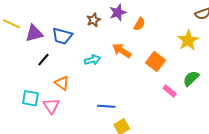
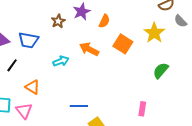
orange square: (155, 62) -> (123, 44), moved
pink rectangle: (170, 91) -> (142, 109), moved, turned 64

